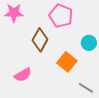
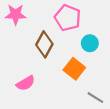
cyan circle: (89, 43) -> (90, 43), moved

